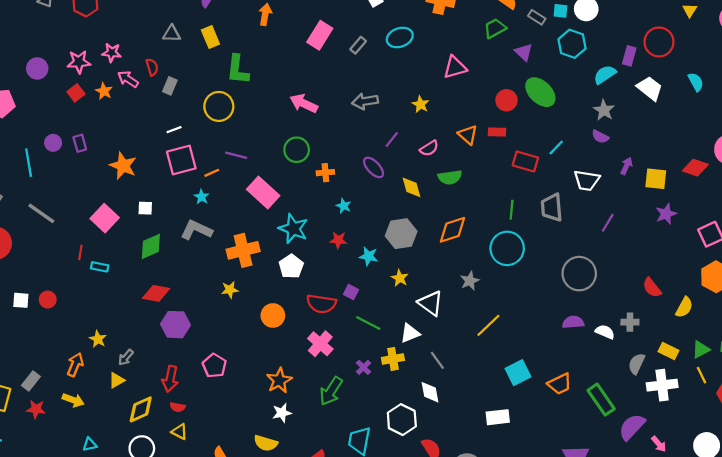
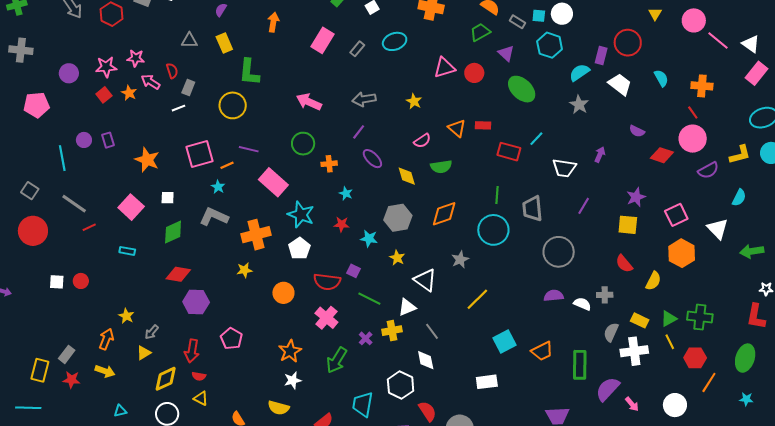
red circle: (507, 100) -> (474, 73), moved
white line: (174, 130) -> (178, 108), moved
purple semicircle: (600, 137) -> (637, 131), moved
purple line: (392, 140) -> (359, 132), moved
yellow square: (656, 179) -> (628, 225), moved
gray trapezoid: (552, 207) -> (532, 209), moved
red line: (80, 252) -> (89, 227), moved, turned 56
green rectangle: (601, 400) -> (580, 365), turned 36

